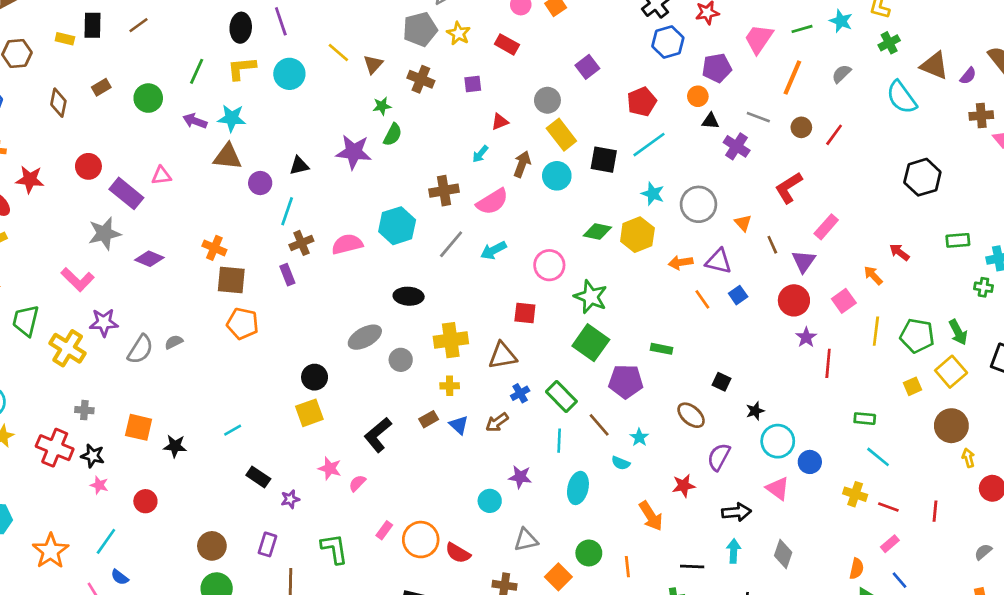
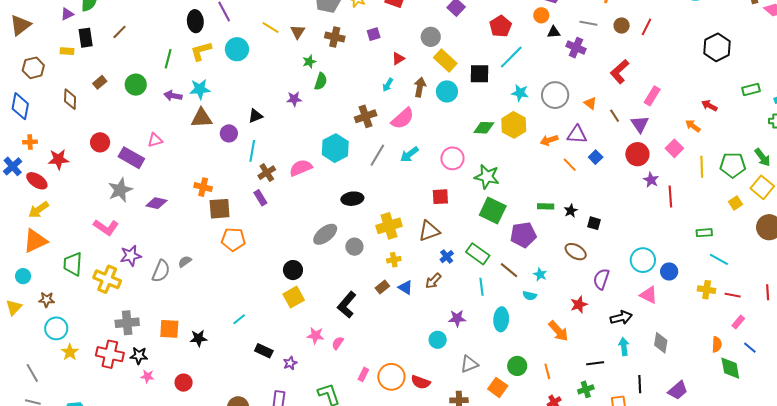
purple star: (354, 152) -> (294, 99), size x0.6
gray cross: (84, 410) -> (127, 323), size x1.6
black star: (755, 411) -> (571, 211), moved

